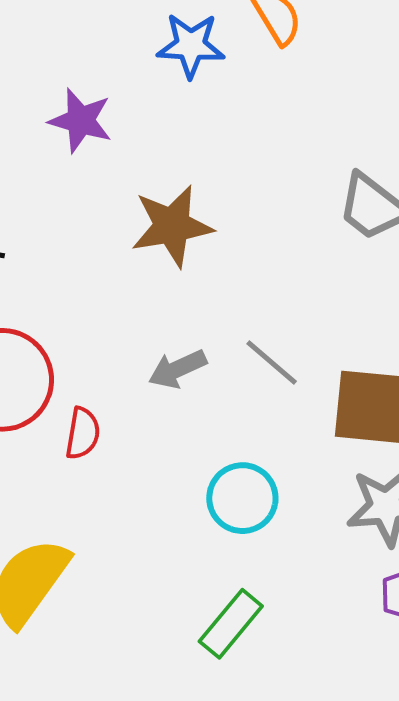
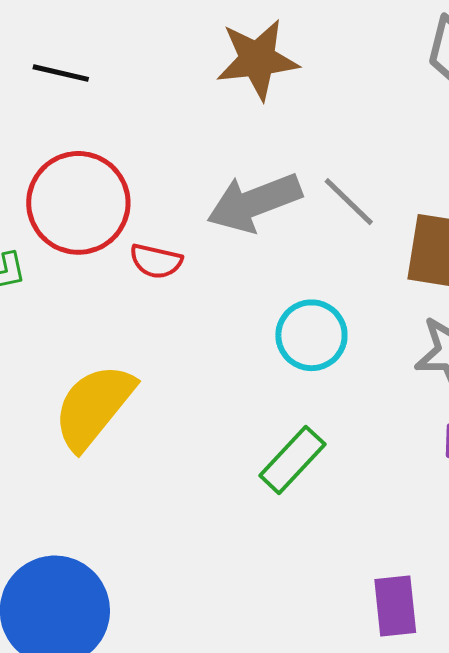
gray arrow: (177, 369) -> (254, 203), size x1.6
red semicircle: (83, 433) -> (156, 261), turned 90

